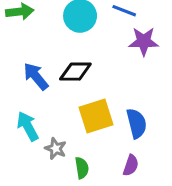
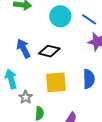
blue semicircle: (137, 123) -> (89, 79), moved

